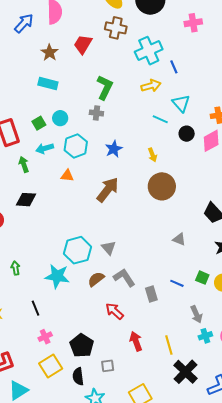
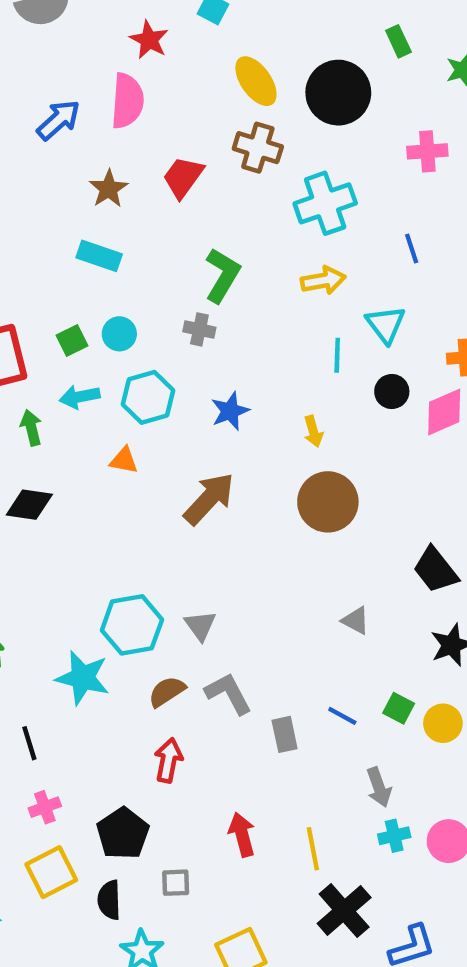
blue line: (174, 67) -> (412, 249), moved
cyan line: (160, 119) -> (337, 355), turned 63
red arrow: (114, 311) -> (168, 760), moved, turned 54

